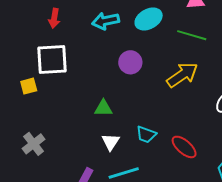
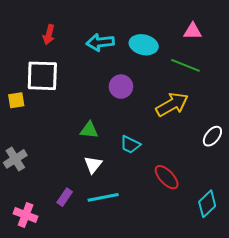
cyan ellipse: (149, 19) -> (144, 45), turned 36
cyan trapezoid: (146, 134) -> (130, 145), moved

